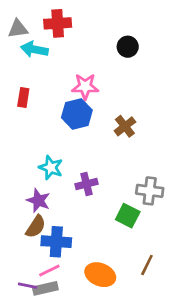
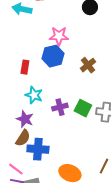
red rectangle: (23, 97) -> (25, 67), moved
green square: (128, 216) -> (83, 108), moved
pink line: (49, 271) -> (16, 169), moved, turned 63

